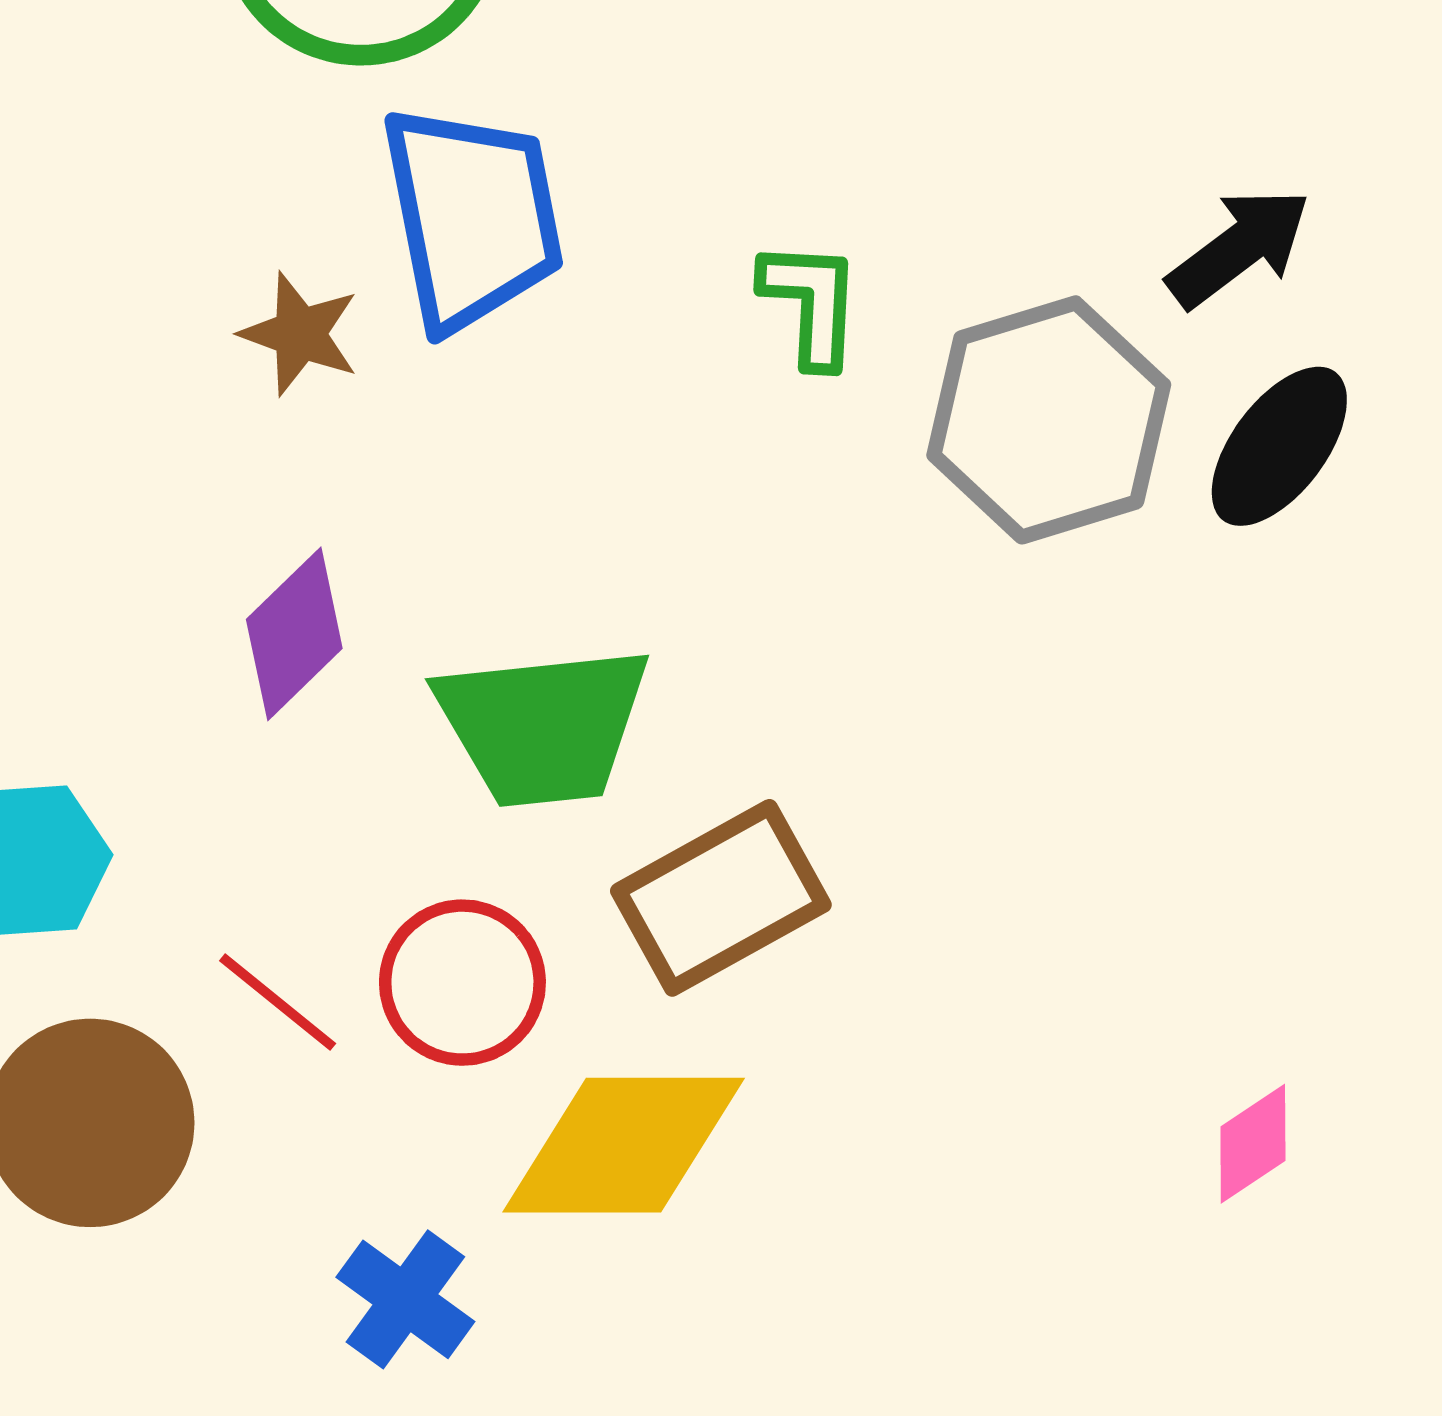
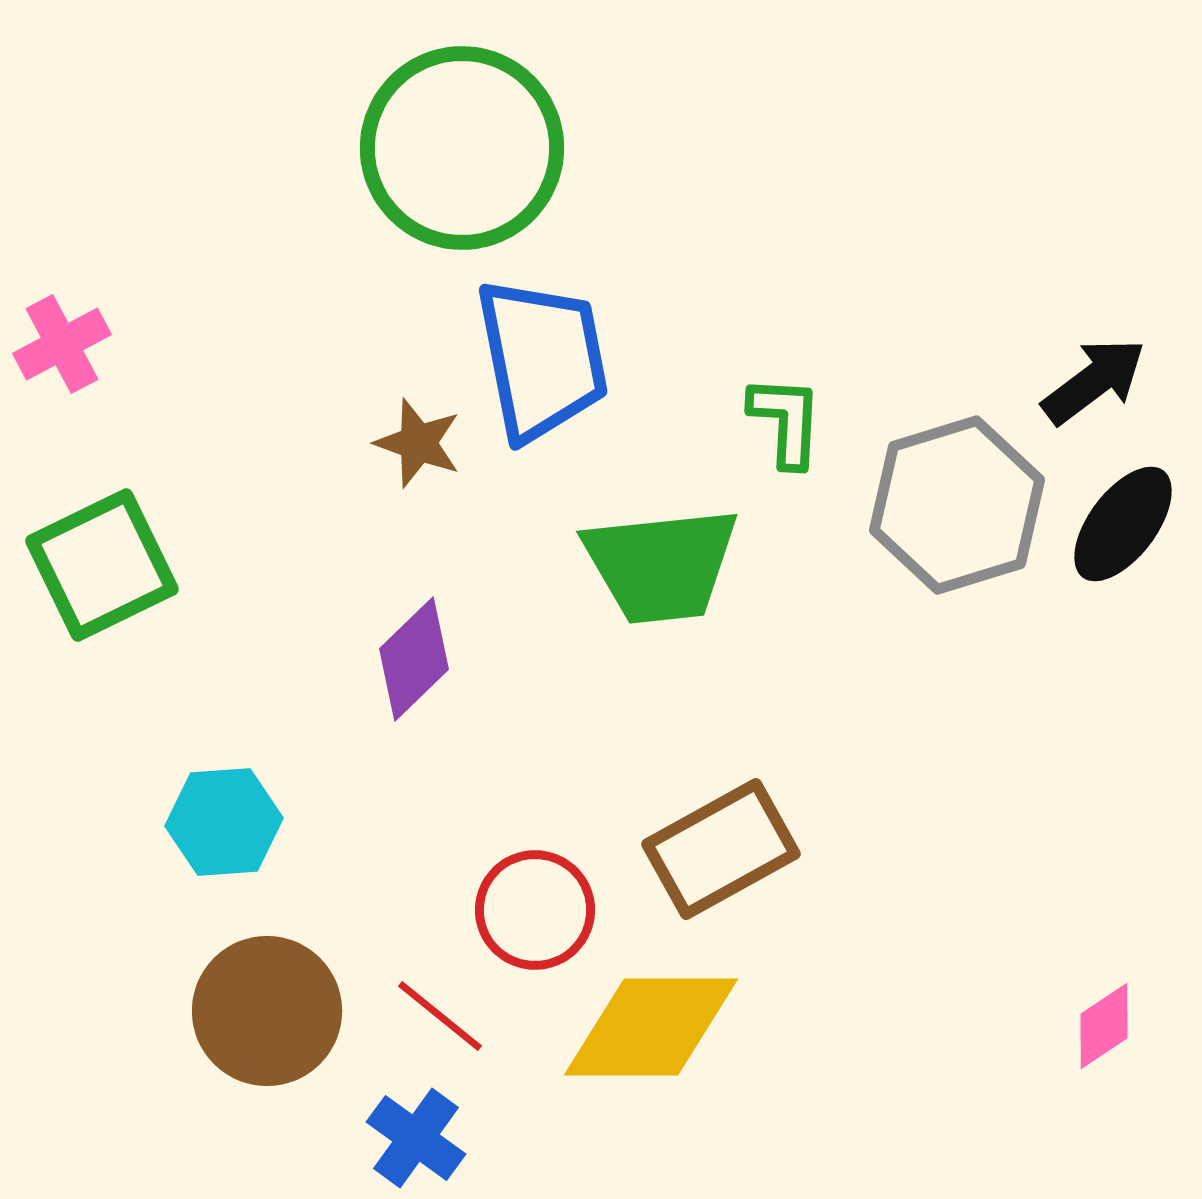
green trapezoid: (543, 726) -> (661, 565), moved
red line: (278, 1002) -> (440, 1016), moved
blue cross: (405, 1299) -> (416, 1138), moved

